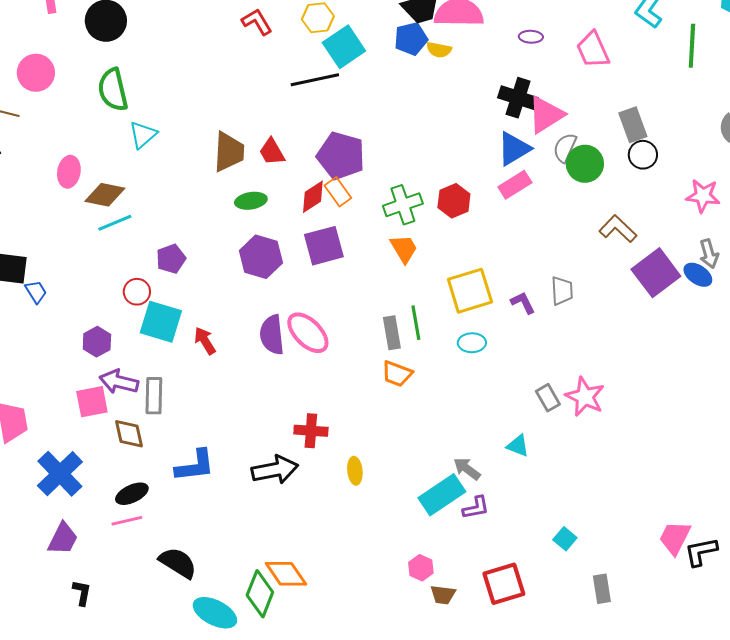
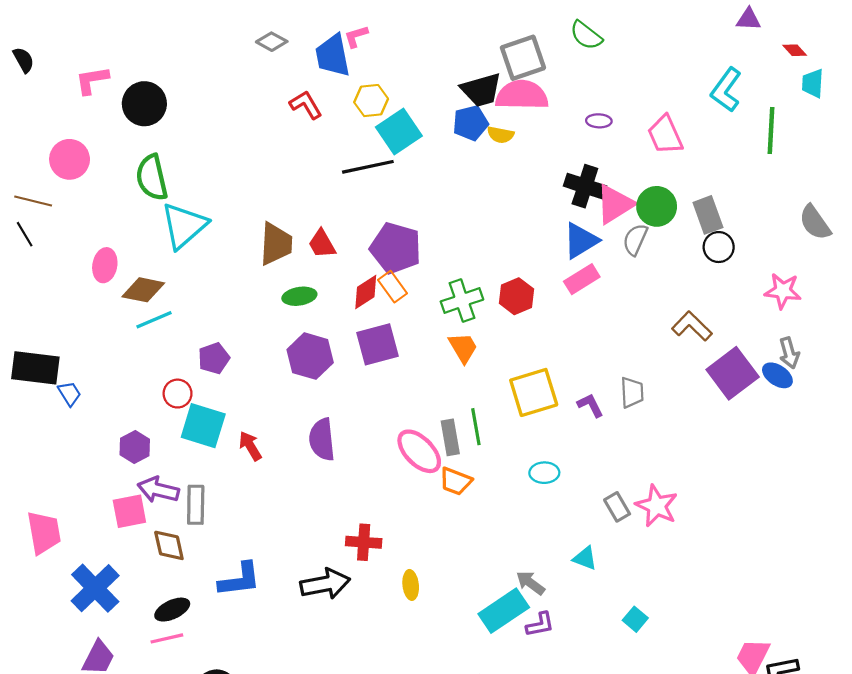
cyan triangle: (143, 135) -> (184, 226), size x1.6
green circle: (585, 164) -> (657, 206), moved
pink ellipse: (308, 333) -> (419, 451), moved
cyan ellipse: (472, 343) -> (544, 473), moved
cyan square: (565, 539) -> (635, 619), moved

